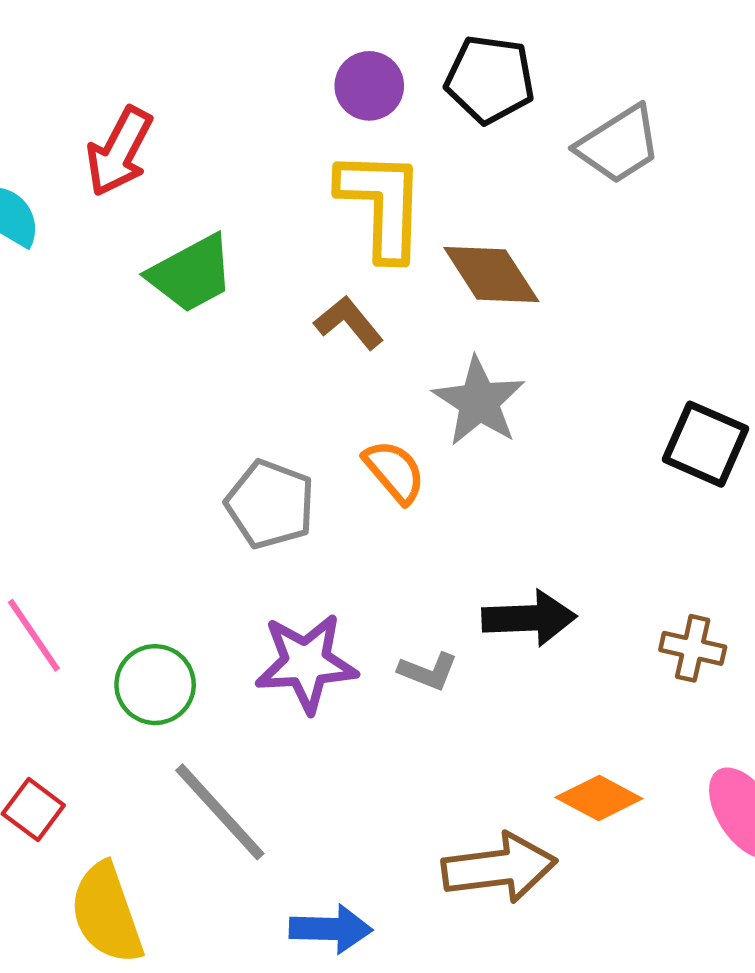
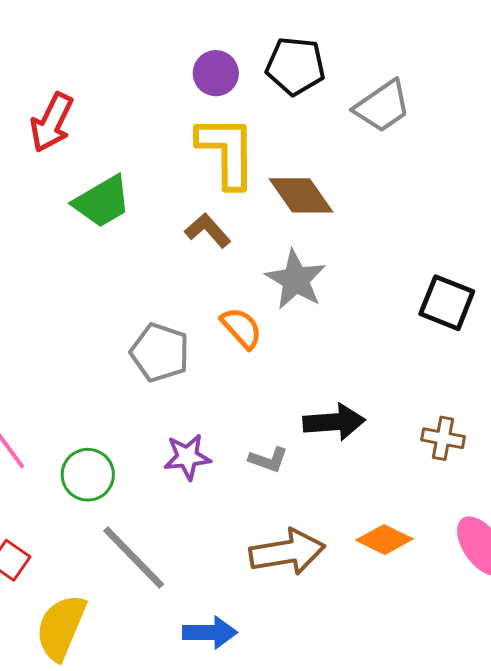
purple star: (306, 663) -> (187, 457), size x0.7
brown arrow: (499, 868) -> (287, 552), moved
yellow semicircle: (107, 913) -> (61, 627), turned 44

